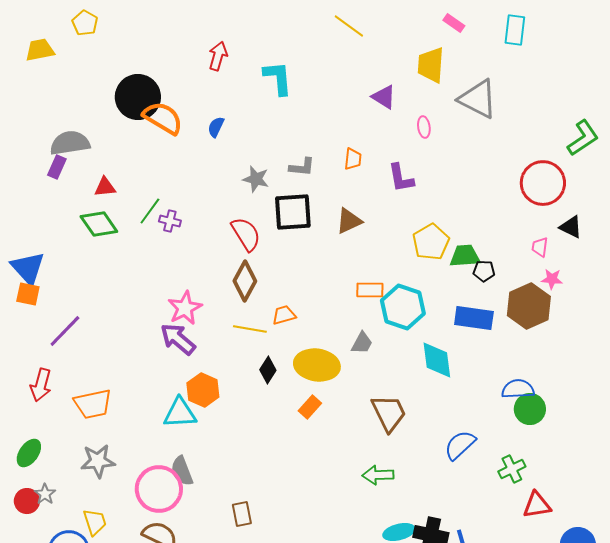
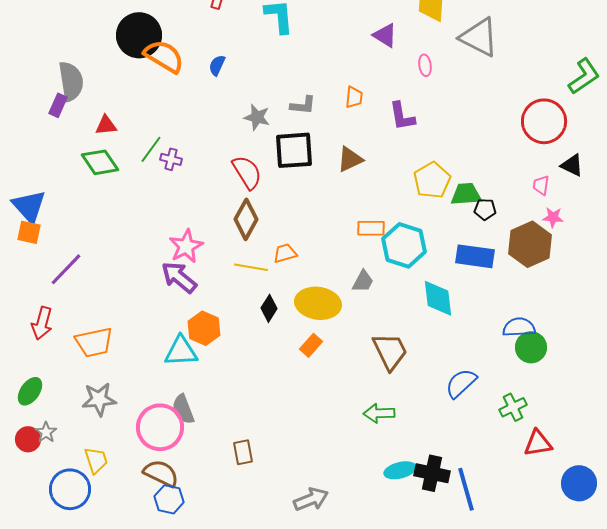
gray semicircle: (70, 143) -> (71, 81), turned 90

